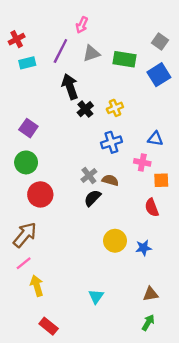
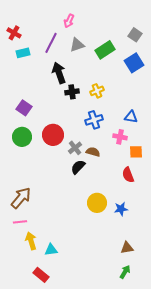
red cross: (17, 39) -> (14, 33), turned -32
green rectangle: (124, 59) -> (105, 50), turned -42
black cross: (85, 109) -> (72, 92), turned 32
red circle: (40, 194) -> (53, 135), moved
pink line: (24, 263) -> (20, 222), turned 32
cyan triangle: (96, 296) -> (51, 250), moved, turned 48

